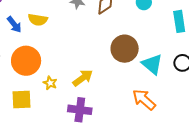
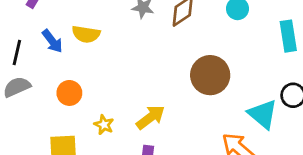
orange circle: (26, 61) -> (69, 93), size x0.6
cyan triangle: (152, 64) -> (263, 114), moved

